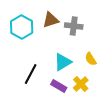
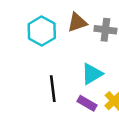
black line: (31, 74) -> (53, 89), turned -35

